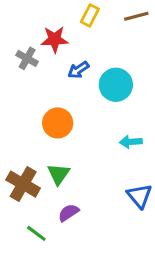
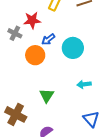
orange circle: (58, 123) -> (35, 55), moved
green triangle: (59, 174) -> (47, 96), moved

